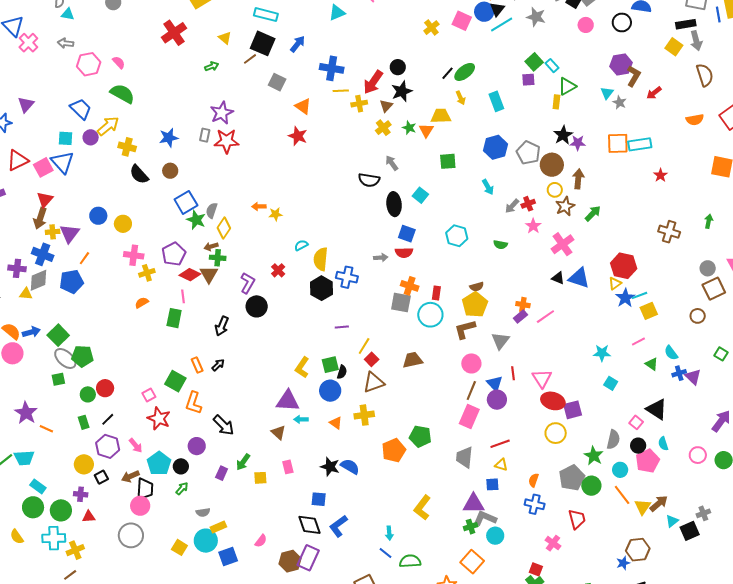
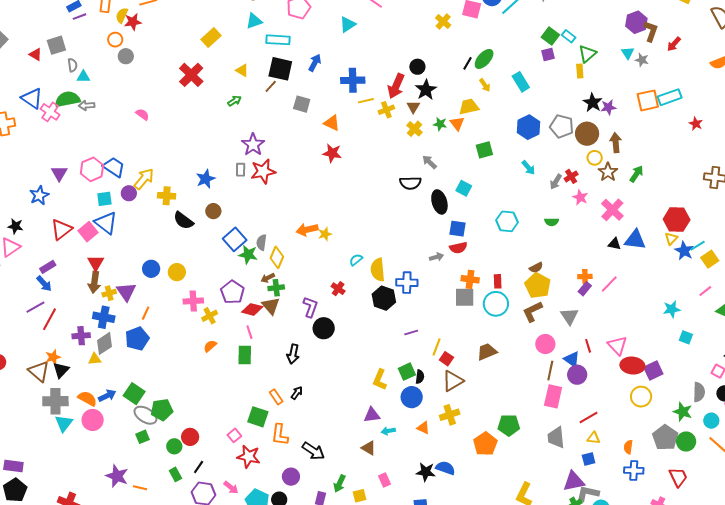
pink hexagon: (89, 64) -> (92, 169), moved
green semicircle: (122, 94) -> (67, 99), moved, turned -30
orange arrow: (259, 206) -> (307, 230), size x1.5
purple triangle: (288, 401) -> (372, 415), size x0.7

